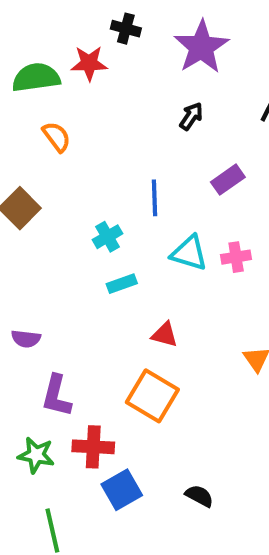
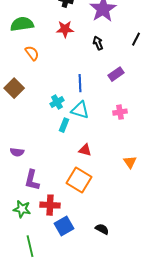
red star: (89, 63) -> (65, 29), moved
black arrow: (191, 116) -> (98, 43), turned -56
cyan triangle: (189, 253) -> (80, 110), moved
cyan rectangle: (122, 284) -> (64, 125), turned -48

